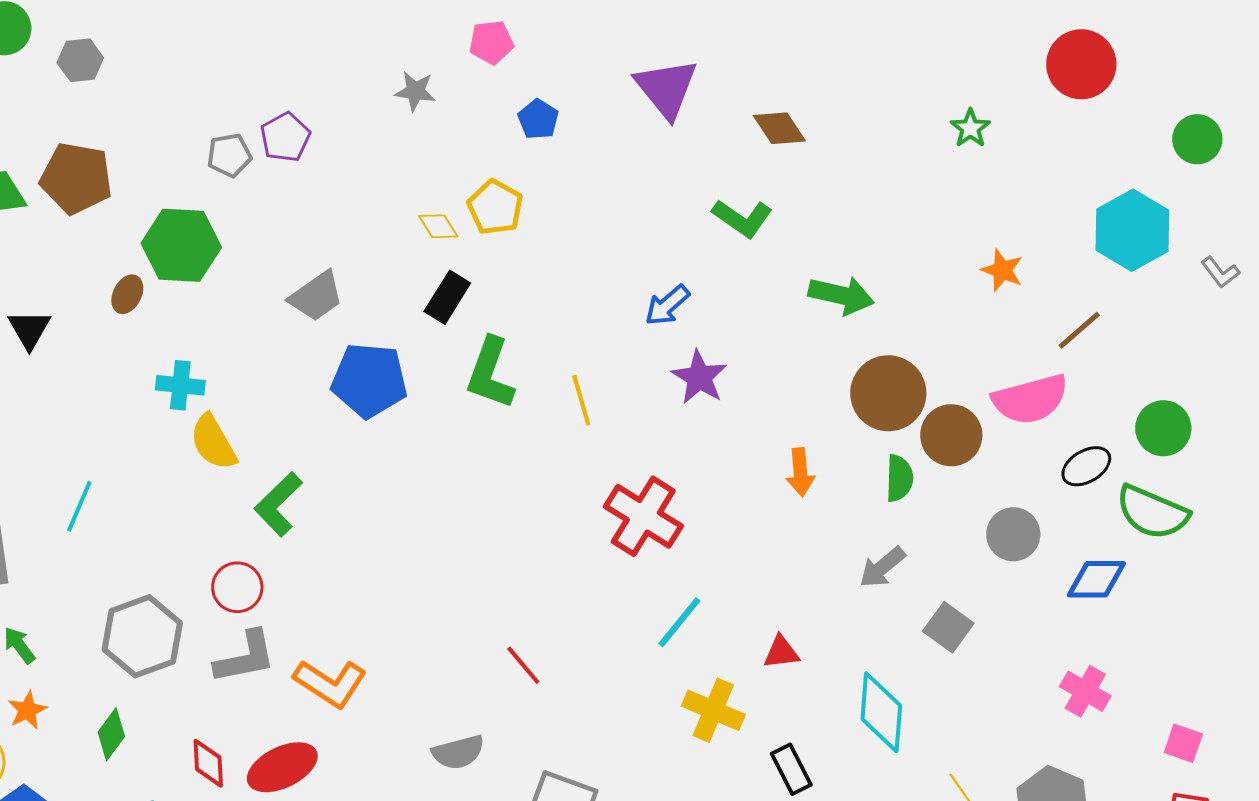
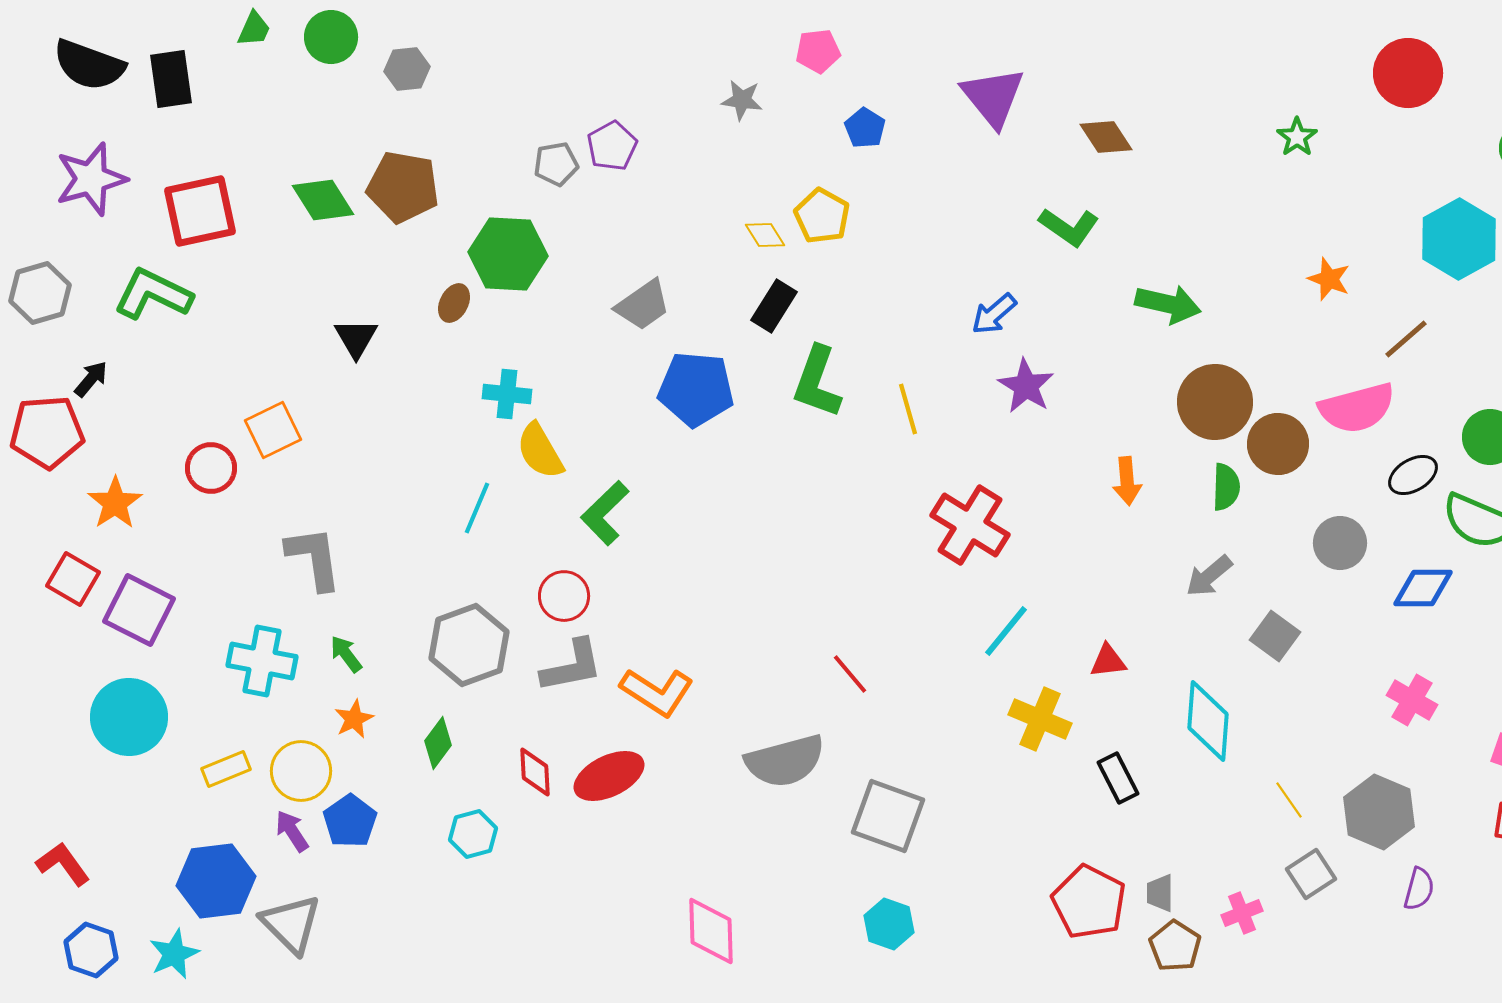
cyan line: (79, 506) -> (477, 508), moved
gray semicircle: (458, 752) -> (785, 761), size x1.5

